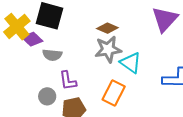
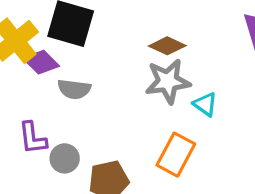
cyan triangle: (131, 63) -> (205, 104), size x0.7
purple L-shape: (68, 81) -> (33, 138), moved

